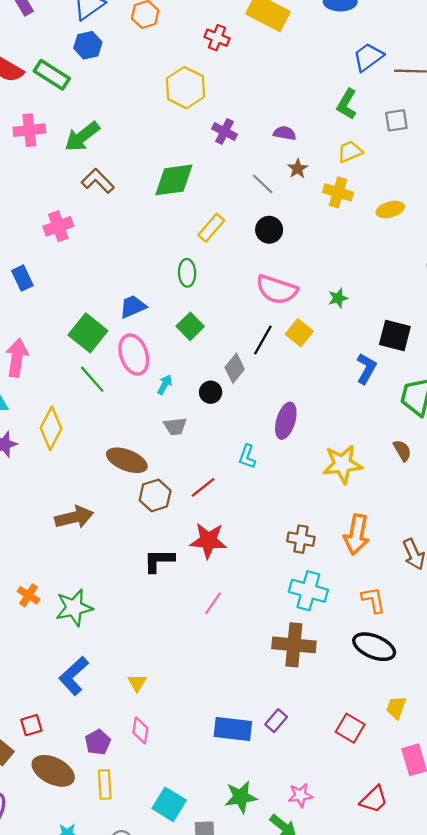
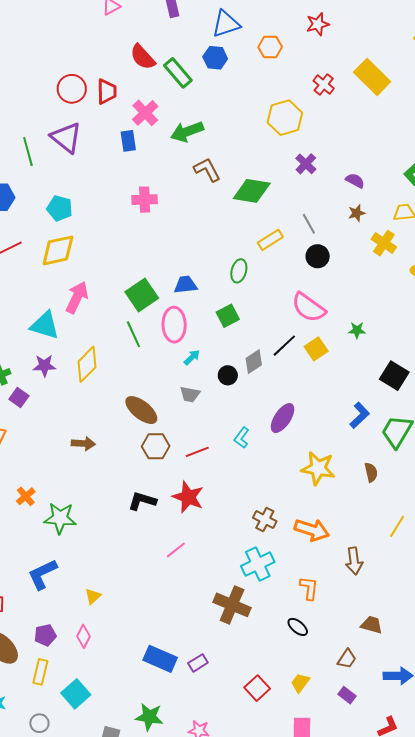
pink cross: (29, 130) -> (145, 113), turned 36
brown L-shape: (98, 181) -> (207, 170), moved
gray line: (263, 184) -> (309, 224), moved
blue rectangle: (22, 278) -> (128, 141), moved
blue L-shape: (366, 368) -> (360, 415), moved
brown arrow: (74, 517) -> (83, 444), size x0.7
orange arrow: (357, 535) -> (312, 530), turned -100
cyan cross: (308, 591) -> (258, 564), turned 32
black ellipse: (374, 647) -> (298, 627), size x0.6
cyan square: (169, 804) -> (76, 694), moved

